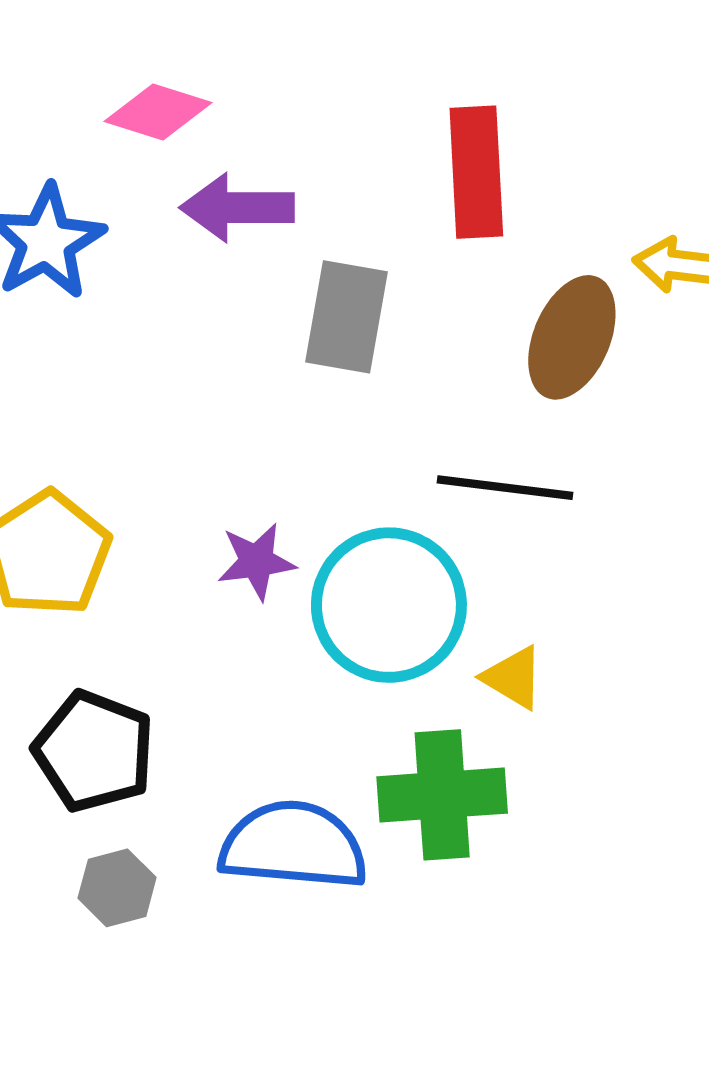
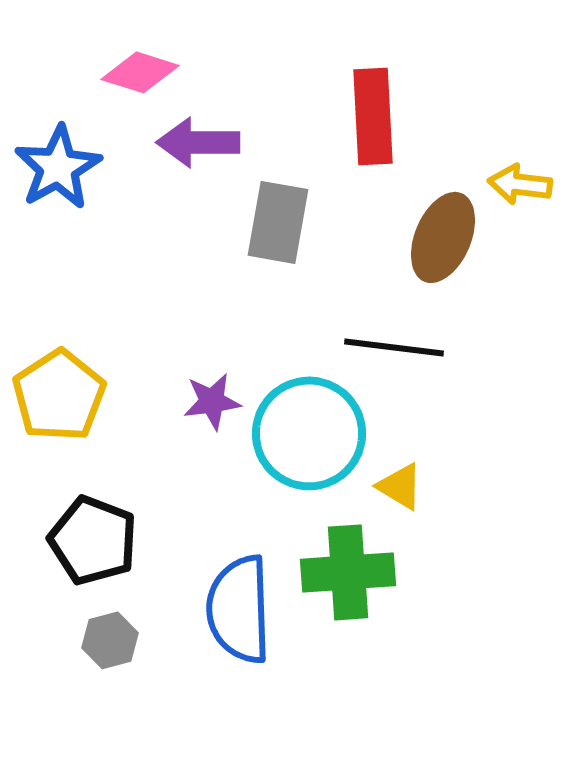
blue semicircle: (293, 845) -> (239, 609), turned -97

